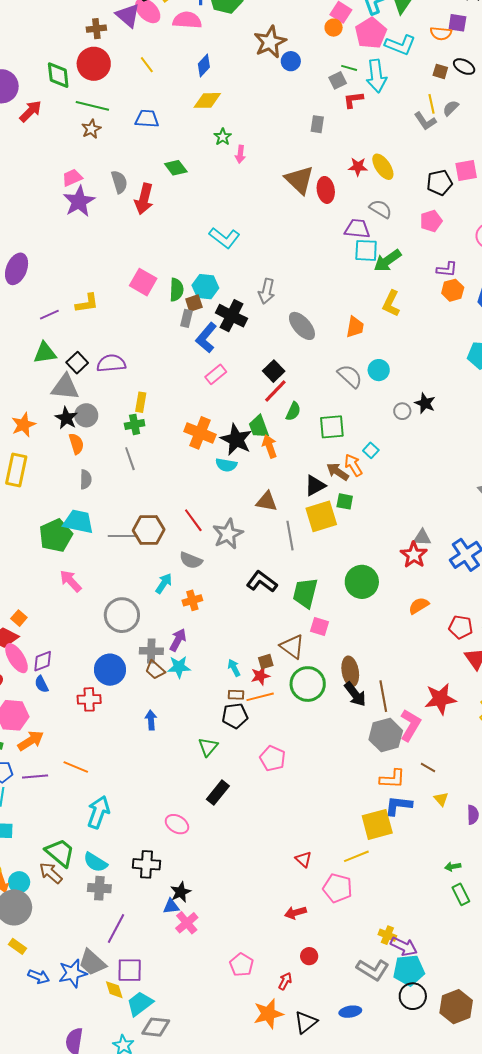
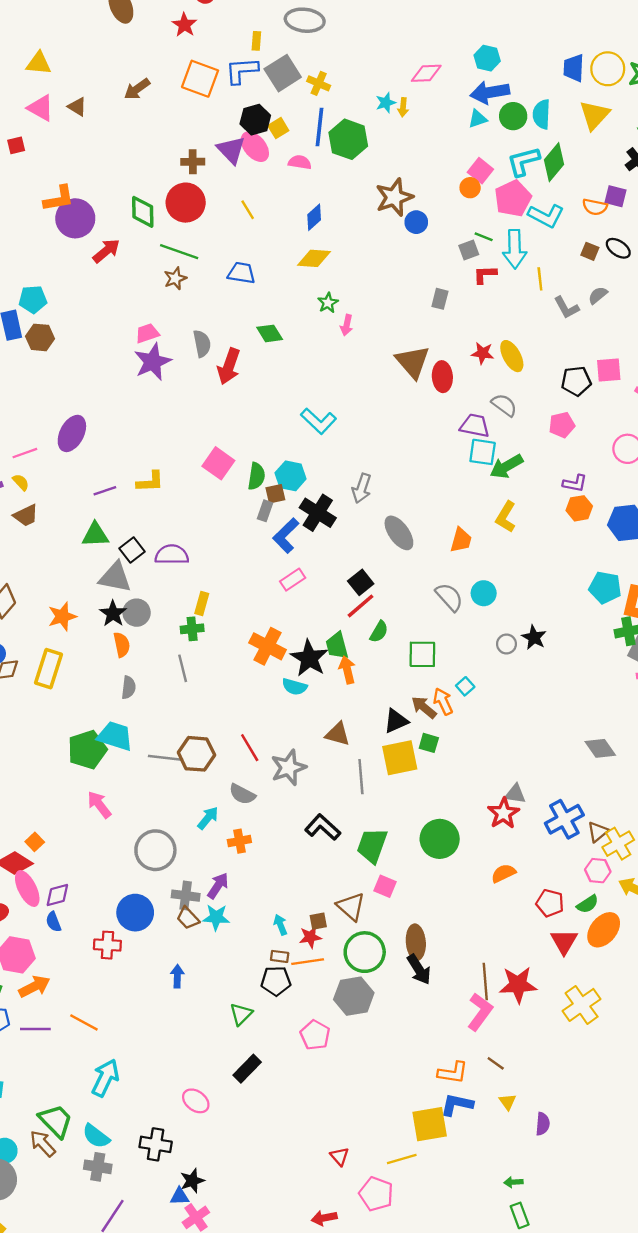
pink semicircle: (187, 20) -> (300, 162), size x0.7
yellow line: (432, 104) -> (540, 279), moved
brown line: (383, 696) -> (485, 982), moved
gray hexagon: (386, 735) -> (354, 996), moved

